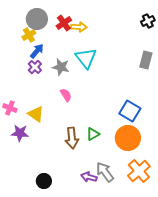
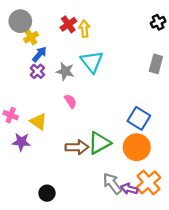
gray circle: (37, 19) -> (20, 21), moved
yellow arrow: (79, 27) -> (84, 29), turned -98
green triangle: (93, 134) -> (99, 143), size x1.6
brown arrow: (72, 138) -> (77, 147), turned -85
purple arrow: (89, 177) -> (129, 189), moved

